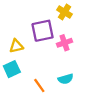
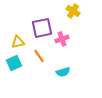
yellow cross: (64, 12) -> (73, 11), moved
orange line: (39, 86) -> (39, 56), moved

